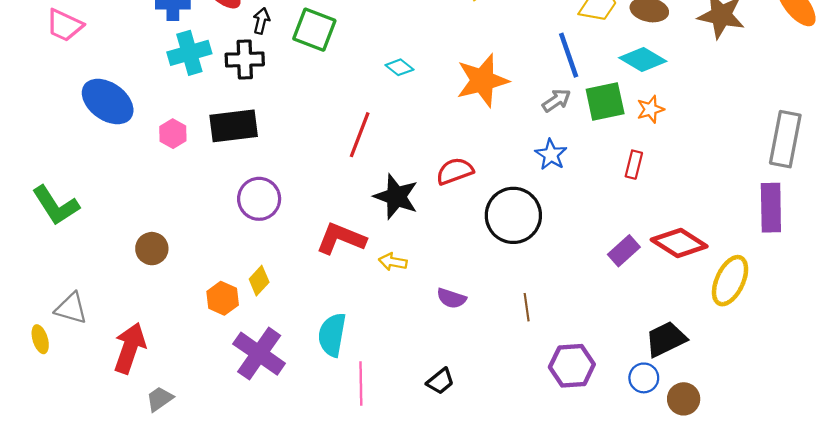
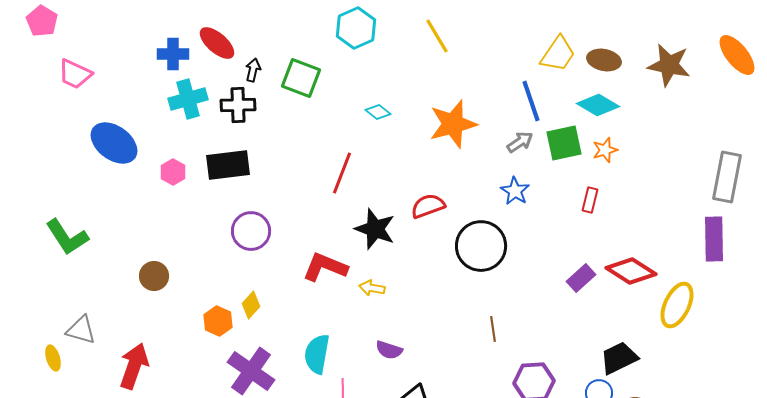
purple semicircle: (451, 298) -> (389, 350), moved

